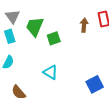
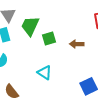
brown arrow: (84, 25) -> (77, 44), moved, turned -96

